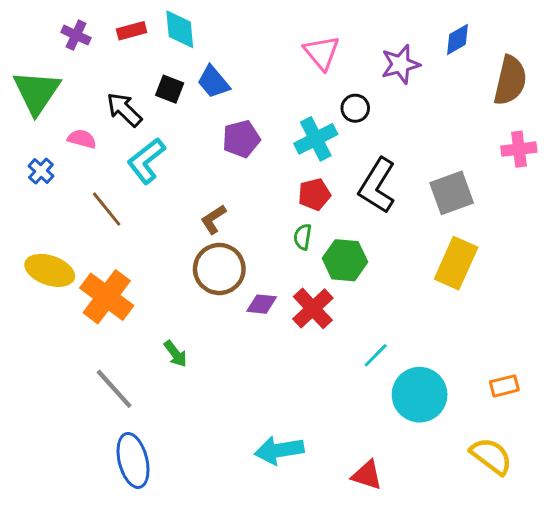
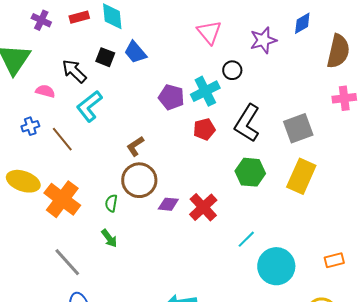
purple pentagon: (241, 139) -> (171, 97), moved, turned 30
blue cross: (41, 171) -> (30, 126), moved, turned 30
green semicircle: (303, 237) -> (111, 203), moved
green hexagon: (345, 260) -> (250, 172), moved

